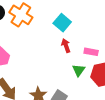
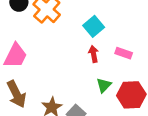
pink rectangle: (91, 52) -> (124, 53), moved

